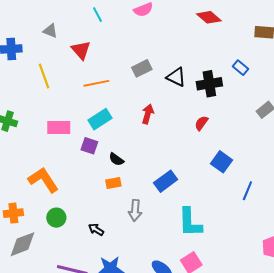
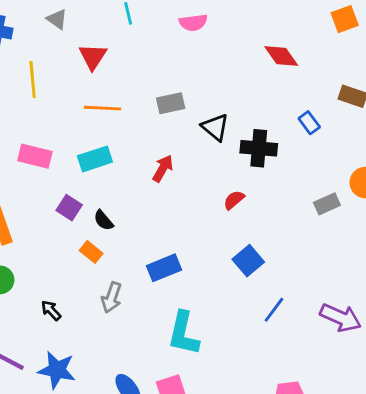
blue rectangle: (241, 68) -> (309, 123), moved
purple square: (89, 146) -> (69, 208), moved
orange rectangle: (113, 183) -> (91, 252), turned 35

